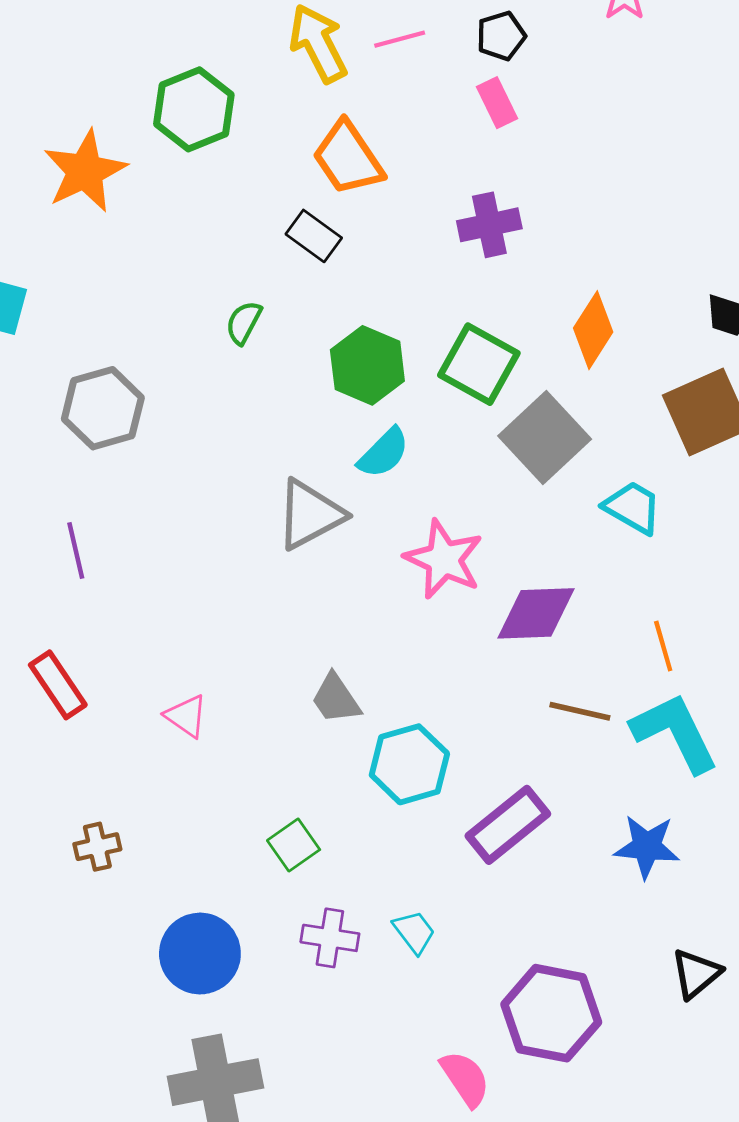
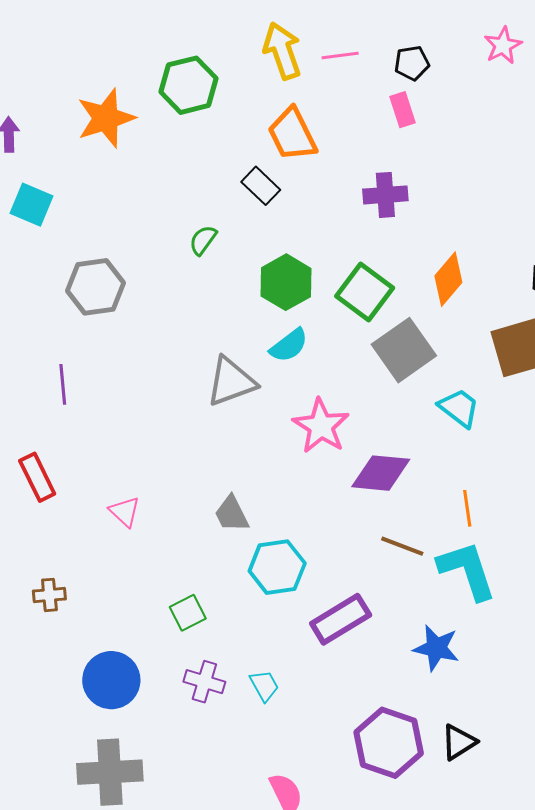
purple hexagon: (551, 1013) -> (389, 743), moved

